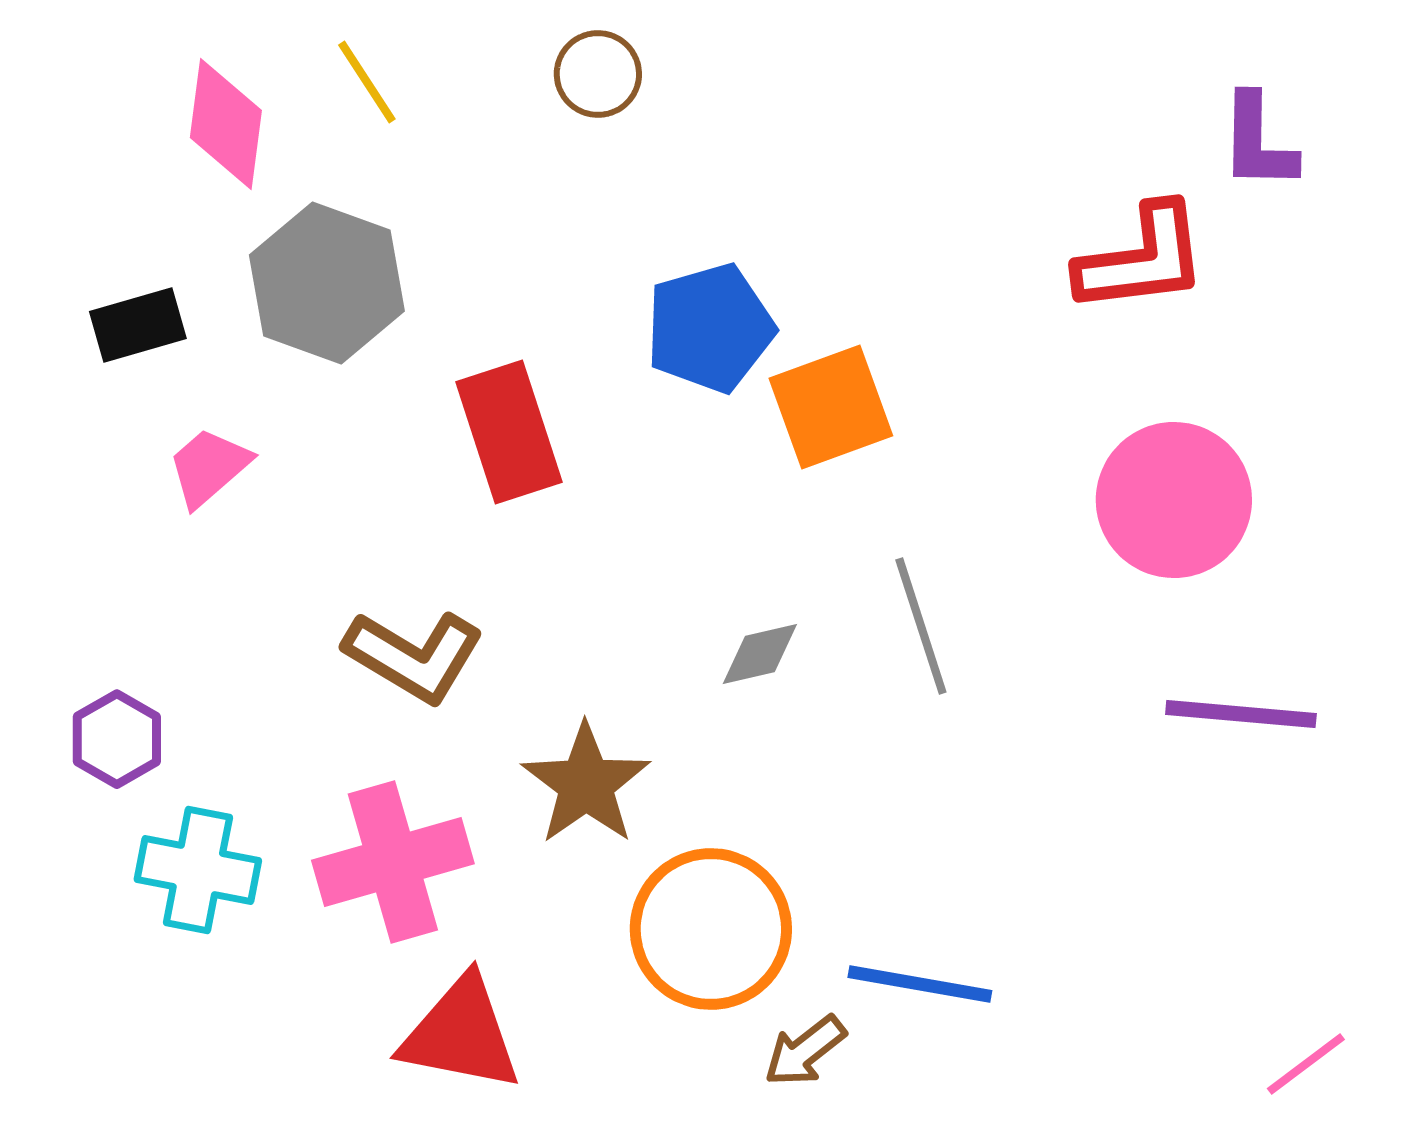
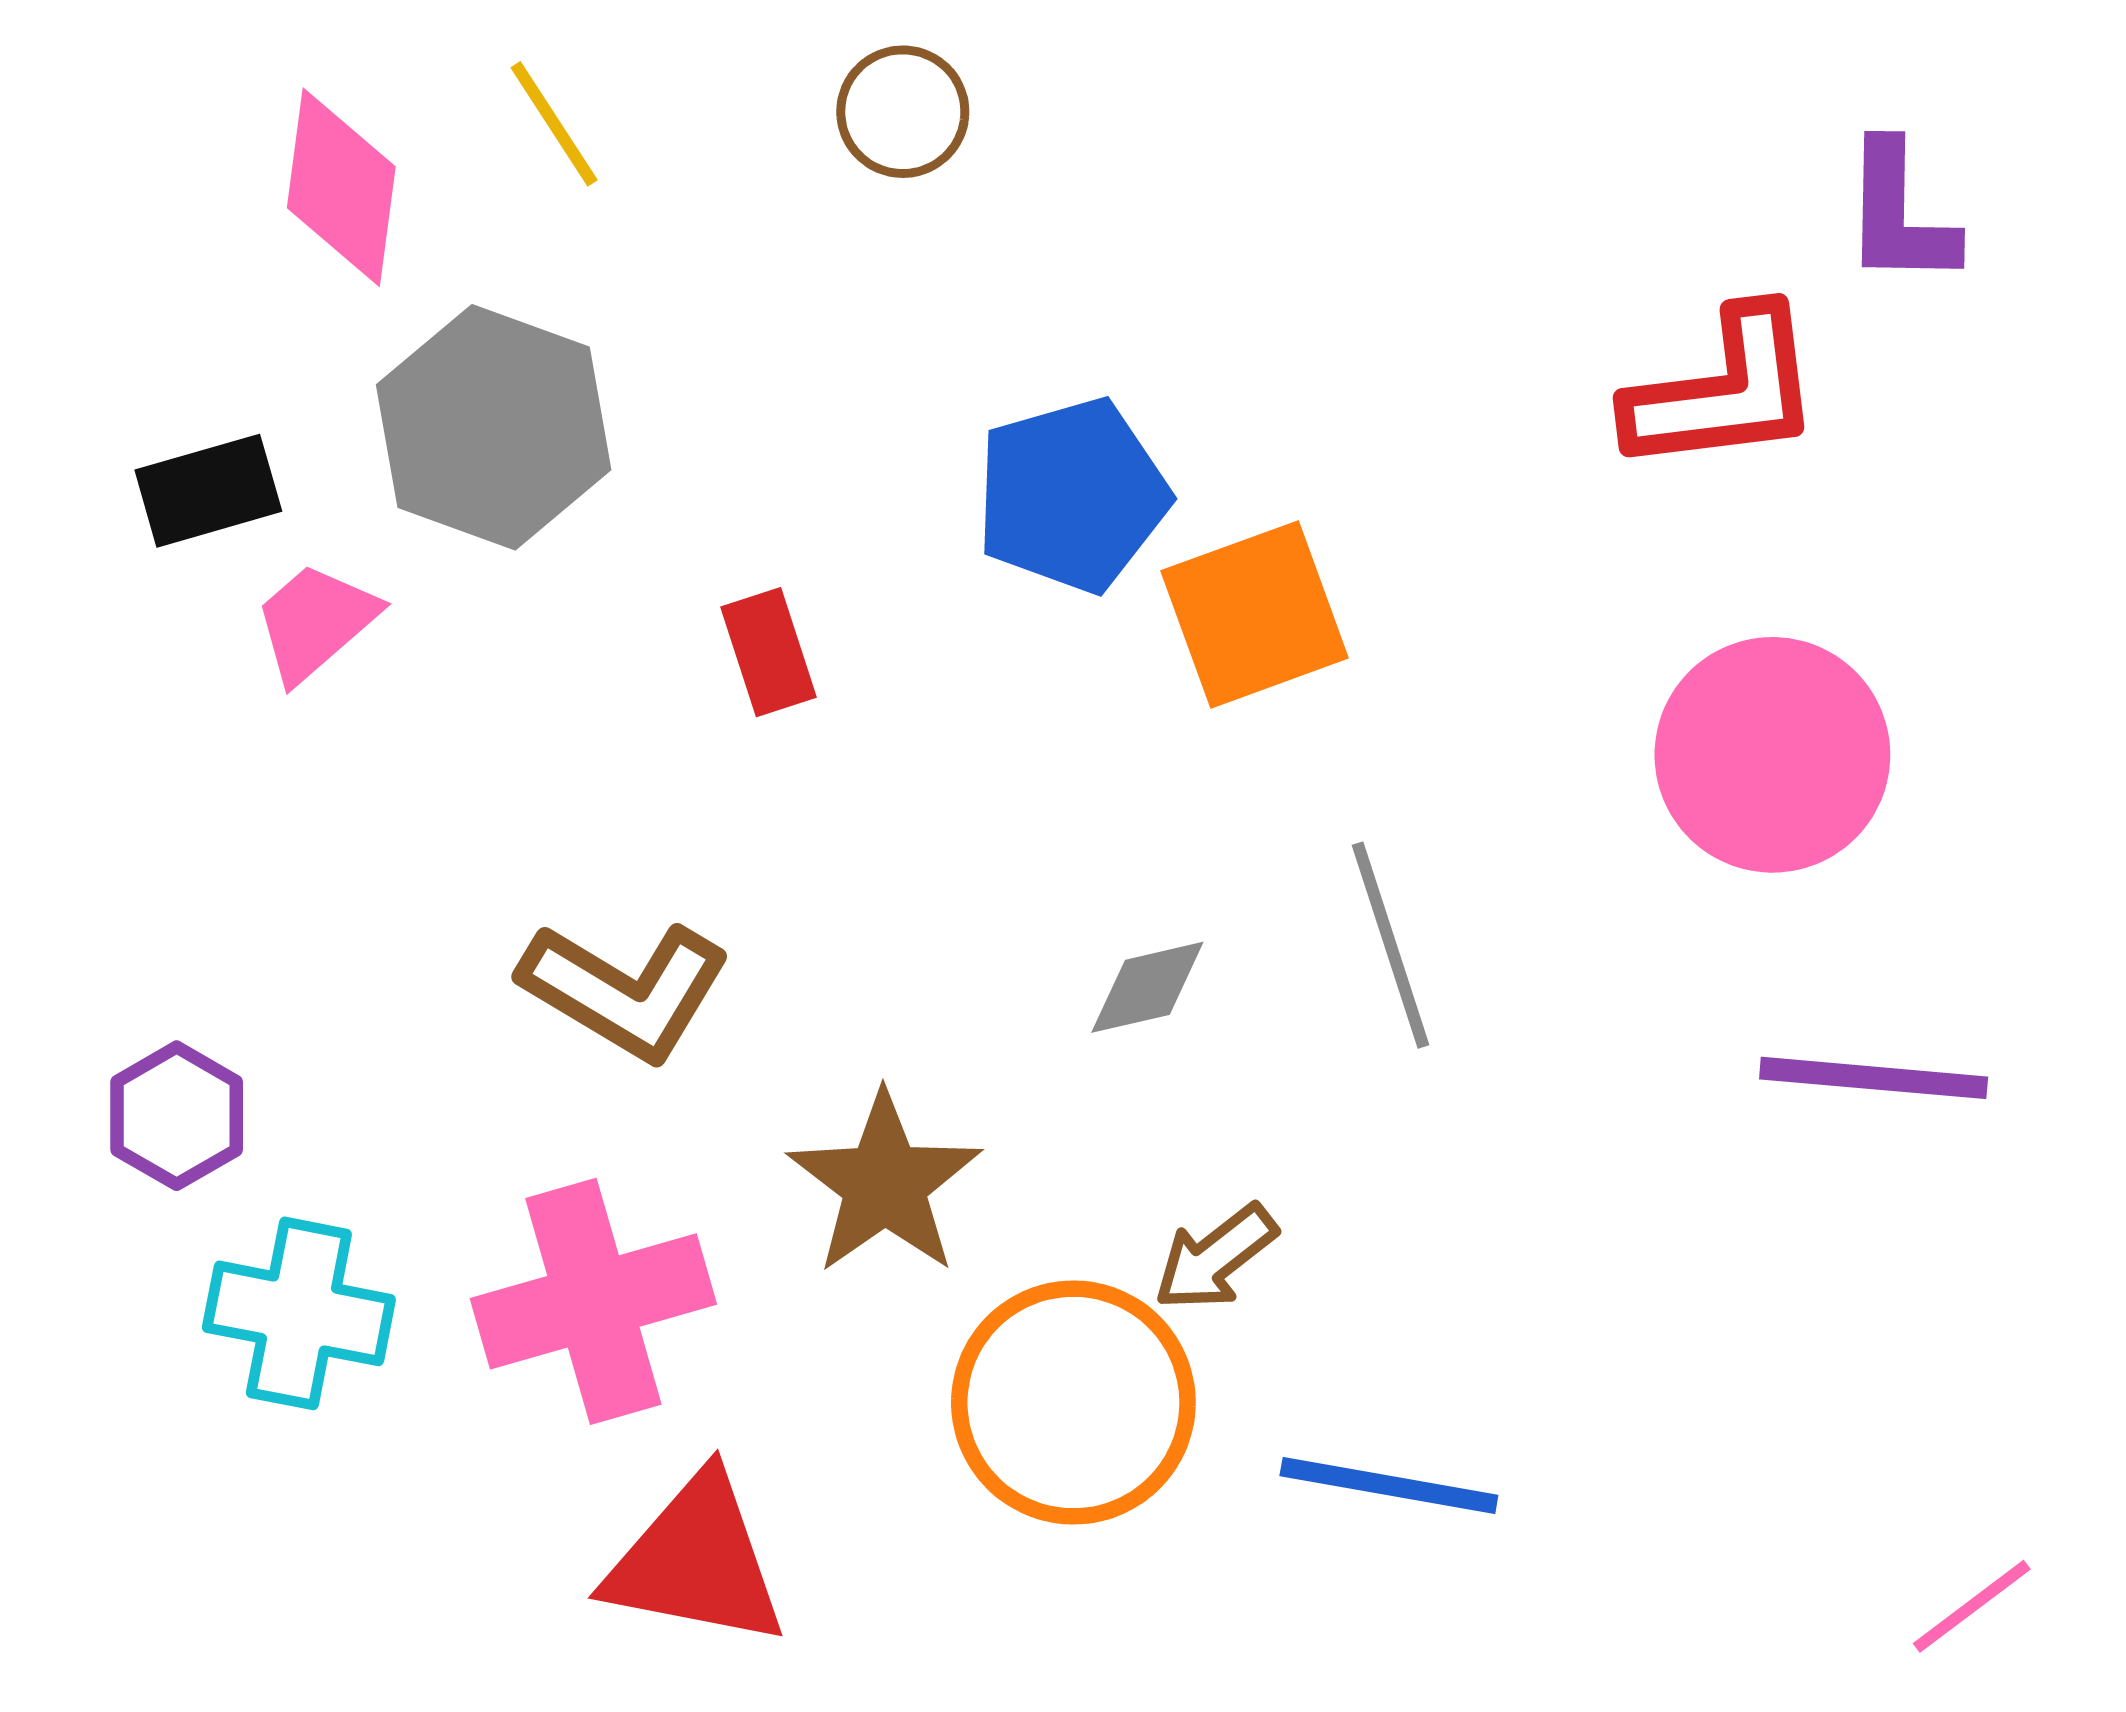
red rectangle: (509, 432) -> (768, 652), size x0.6
pink trapezoid: (209, 467) -> (316, 622), moved
brown arrow: (805, 1051) -> (1215, 1258), moved

